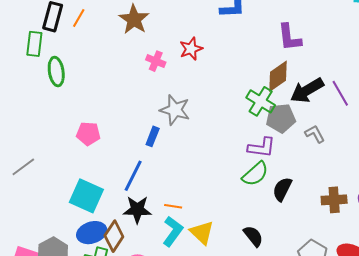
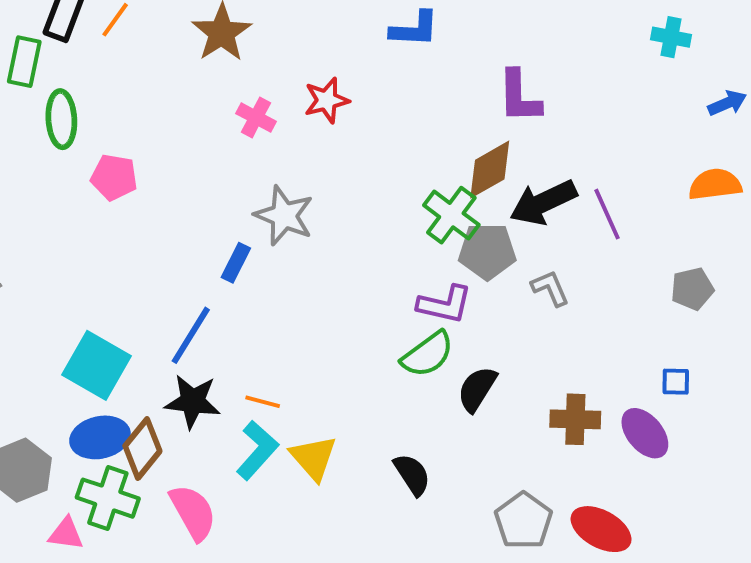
pink pentagon: (88, 134) -> (114, 177), moved

